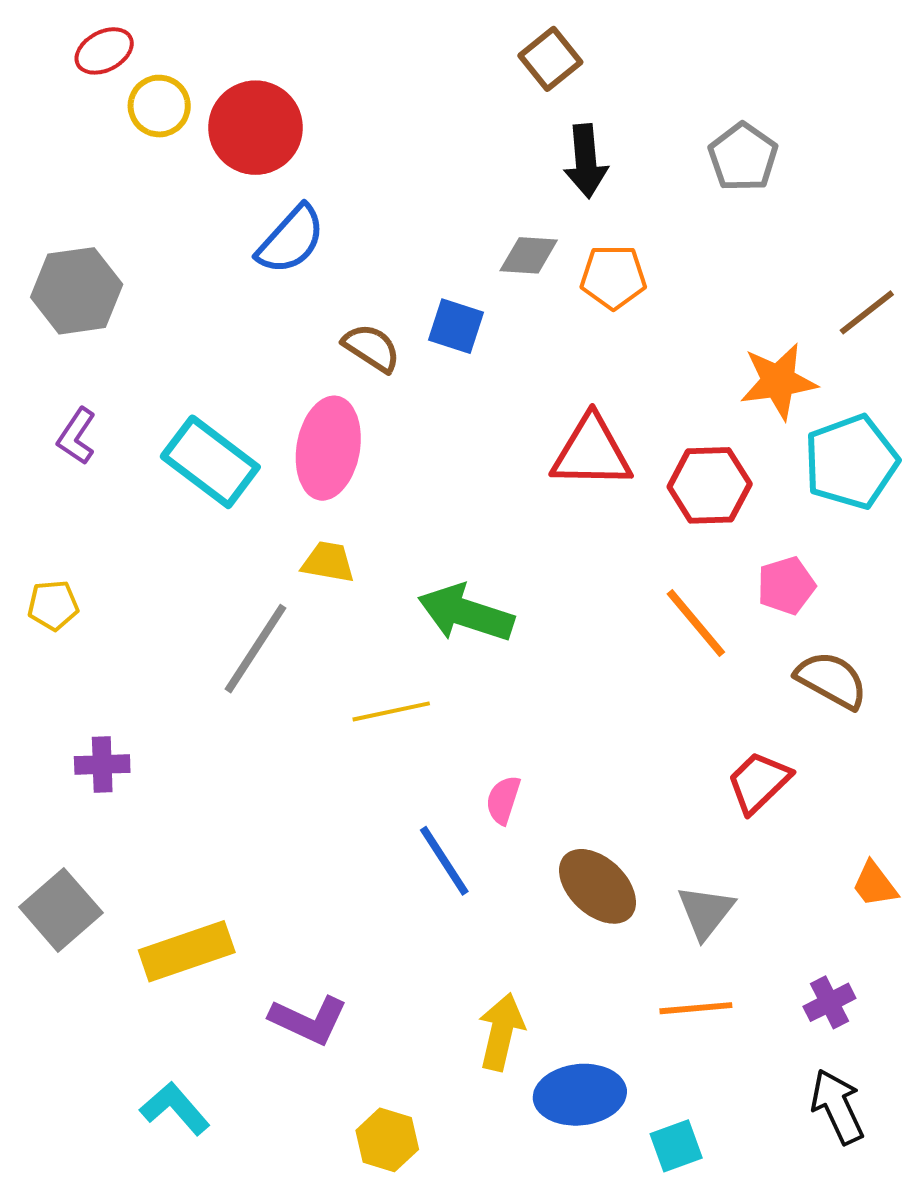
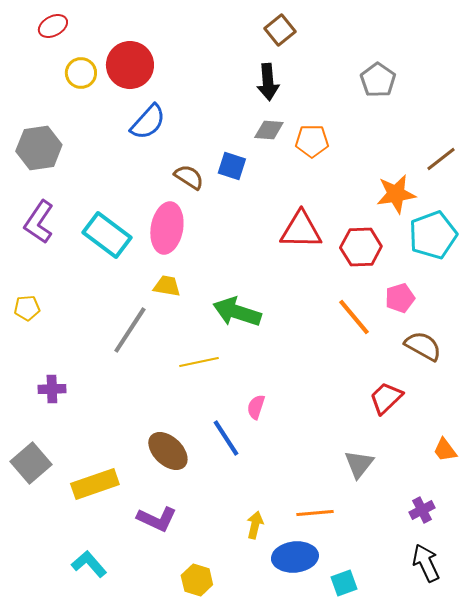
yellow circle: (159, 106) -> (81, 73), moved
black arrow: (586, 161) -> (268, 82), moved
purple L-shape: (77, 436) -> (39, 222), size x1.5
brown ellipse: (598, 886) -> (168, 451), moved
orange line: (696, 1008) -> (315, 513), moved
yellow arrow: (501, 1032) -> (255, 525), size x0.7

